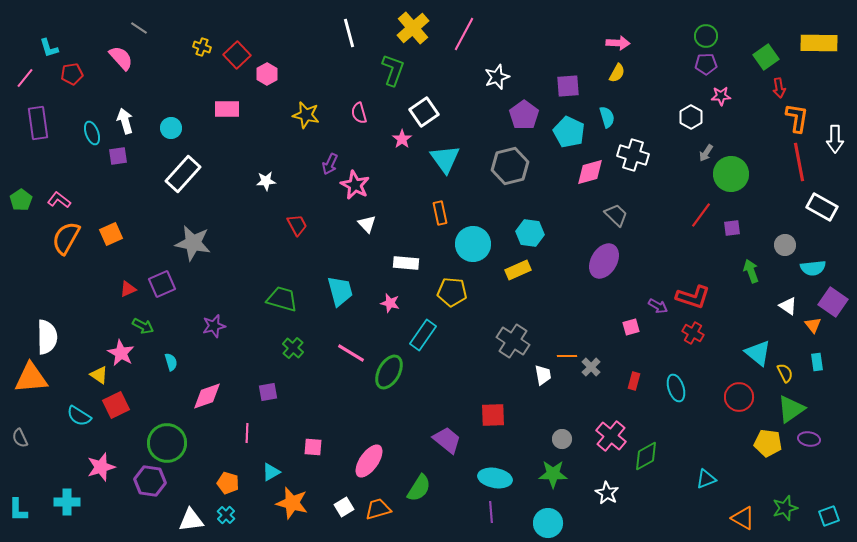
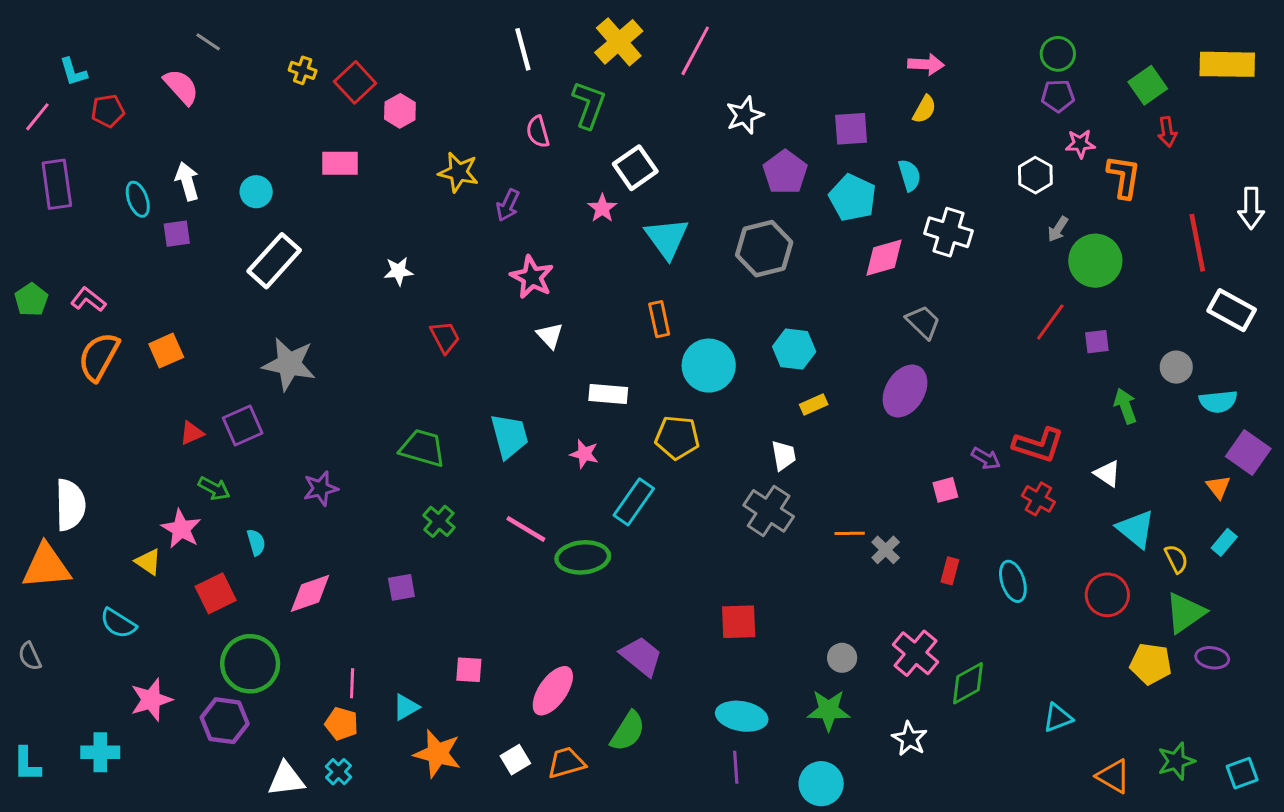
pink semicircle: (359, 113) -> (538, 132), moved
orange L-shape: (797, 118) -> (1124, 177), moved
purple arrow: (330, 164) -> (508, 205), moved
yellow rectangle: (518, 270) -> (814, 405), moved, size x0.7
white triangle: (788, 306) -> (1107, 473), moved
cyan rectangle: (817, 362) -> (1224, 542), turned 48
green ellipse: (389, 372) -> (583, 557), turned 56
white trapezoid: (543, 375) -> (784, 455), moved
red square: (116, 405) -> (216, 593), moved
pink line: (247, 433) -> (352, 683), moved
purple trapezoid: (447, 440) -> (641, 656), moved

